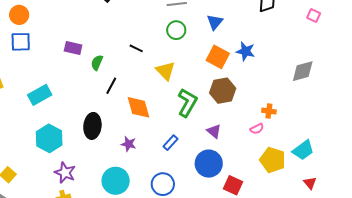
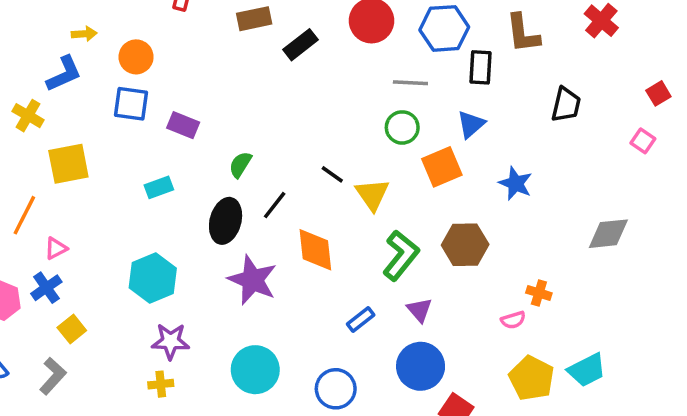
purple rectangle: (73, 48) -> (183, 125), moved
black line: (136, 48) -> (332, 174), moved
orange square: (218, 57) -> (442, 167), moved, turned 30
green semicircle: (97, 63) -> (240, 165), moved
cyan rectangle: (40, 95) -> (159, 187), moved, size x0.7
black ellipse: (92, 126) -> (226, 221), moved
purple triangle: (214, 131) -> (420, 310), moved
purple star: (129, 144) -> (253, 280), moved, size x1.8
purple star: (65, 173) -> (171, 341), turned -30

